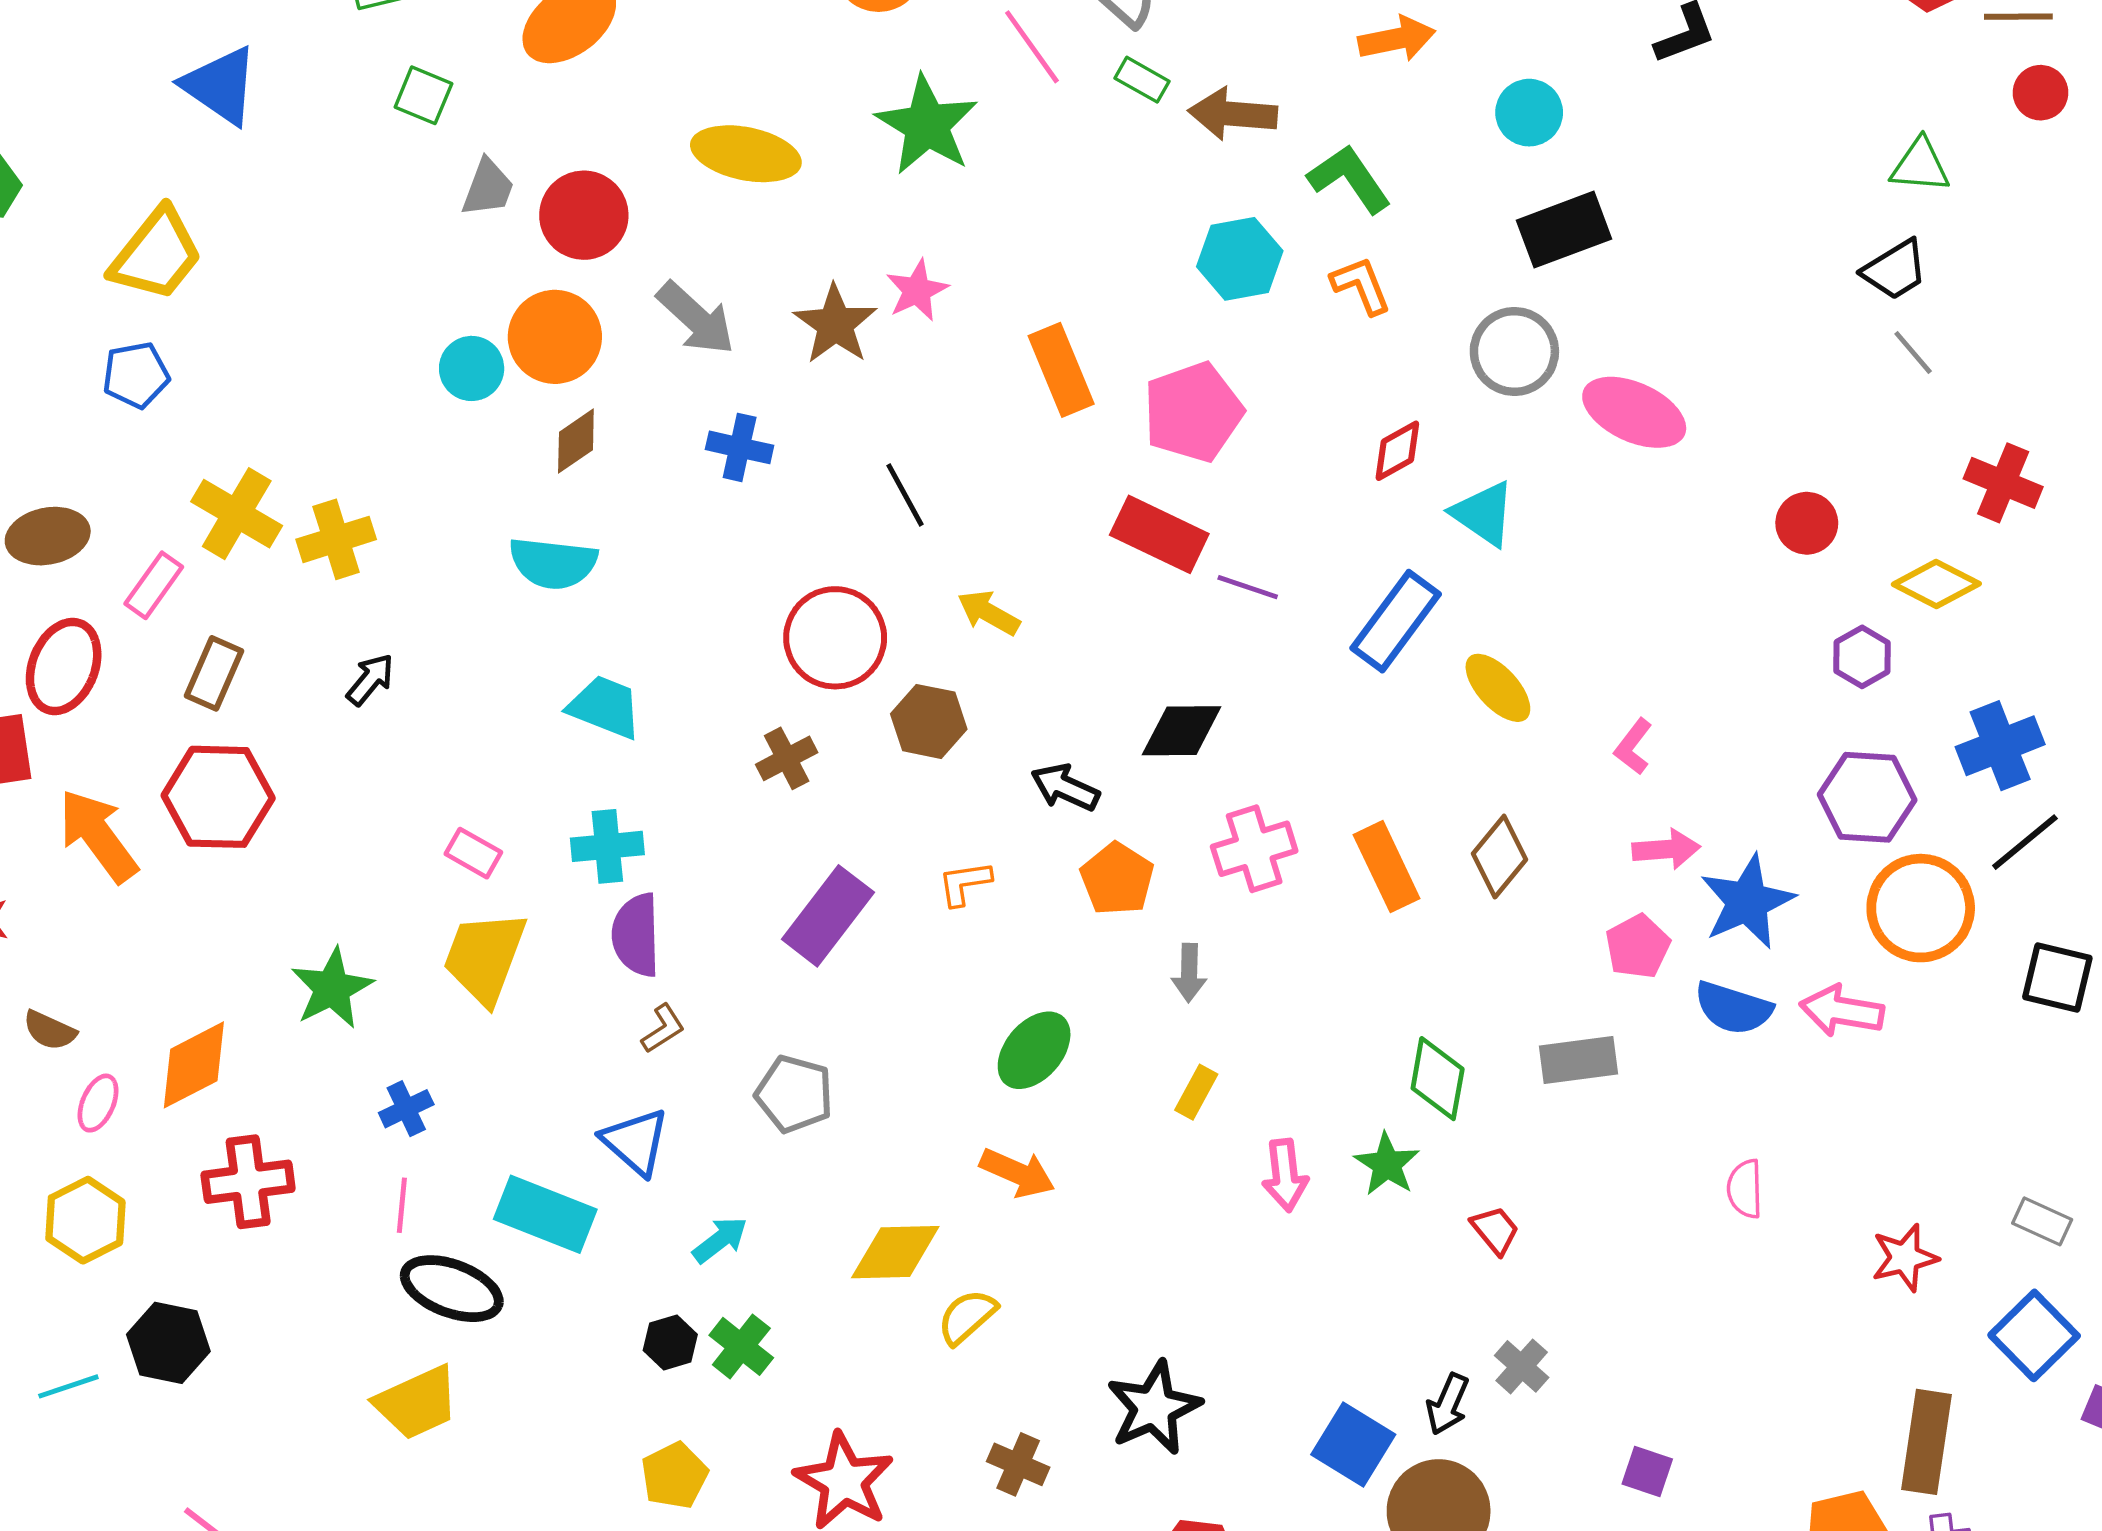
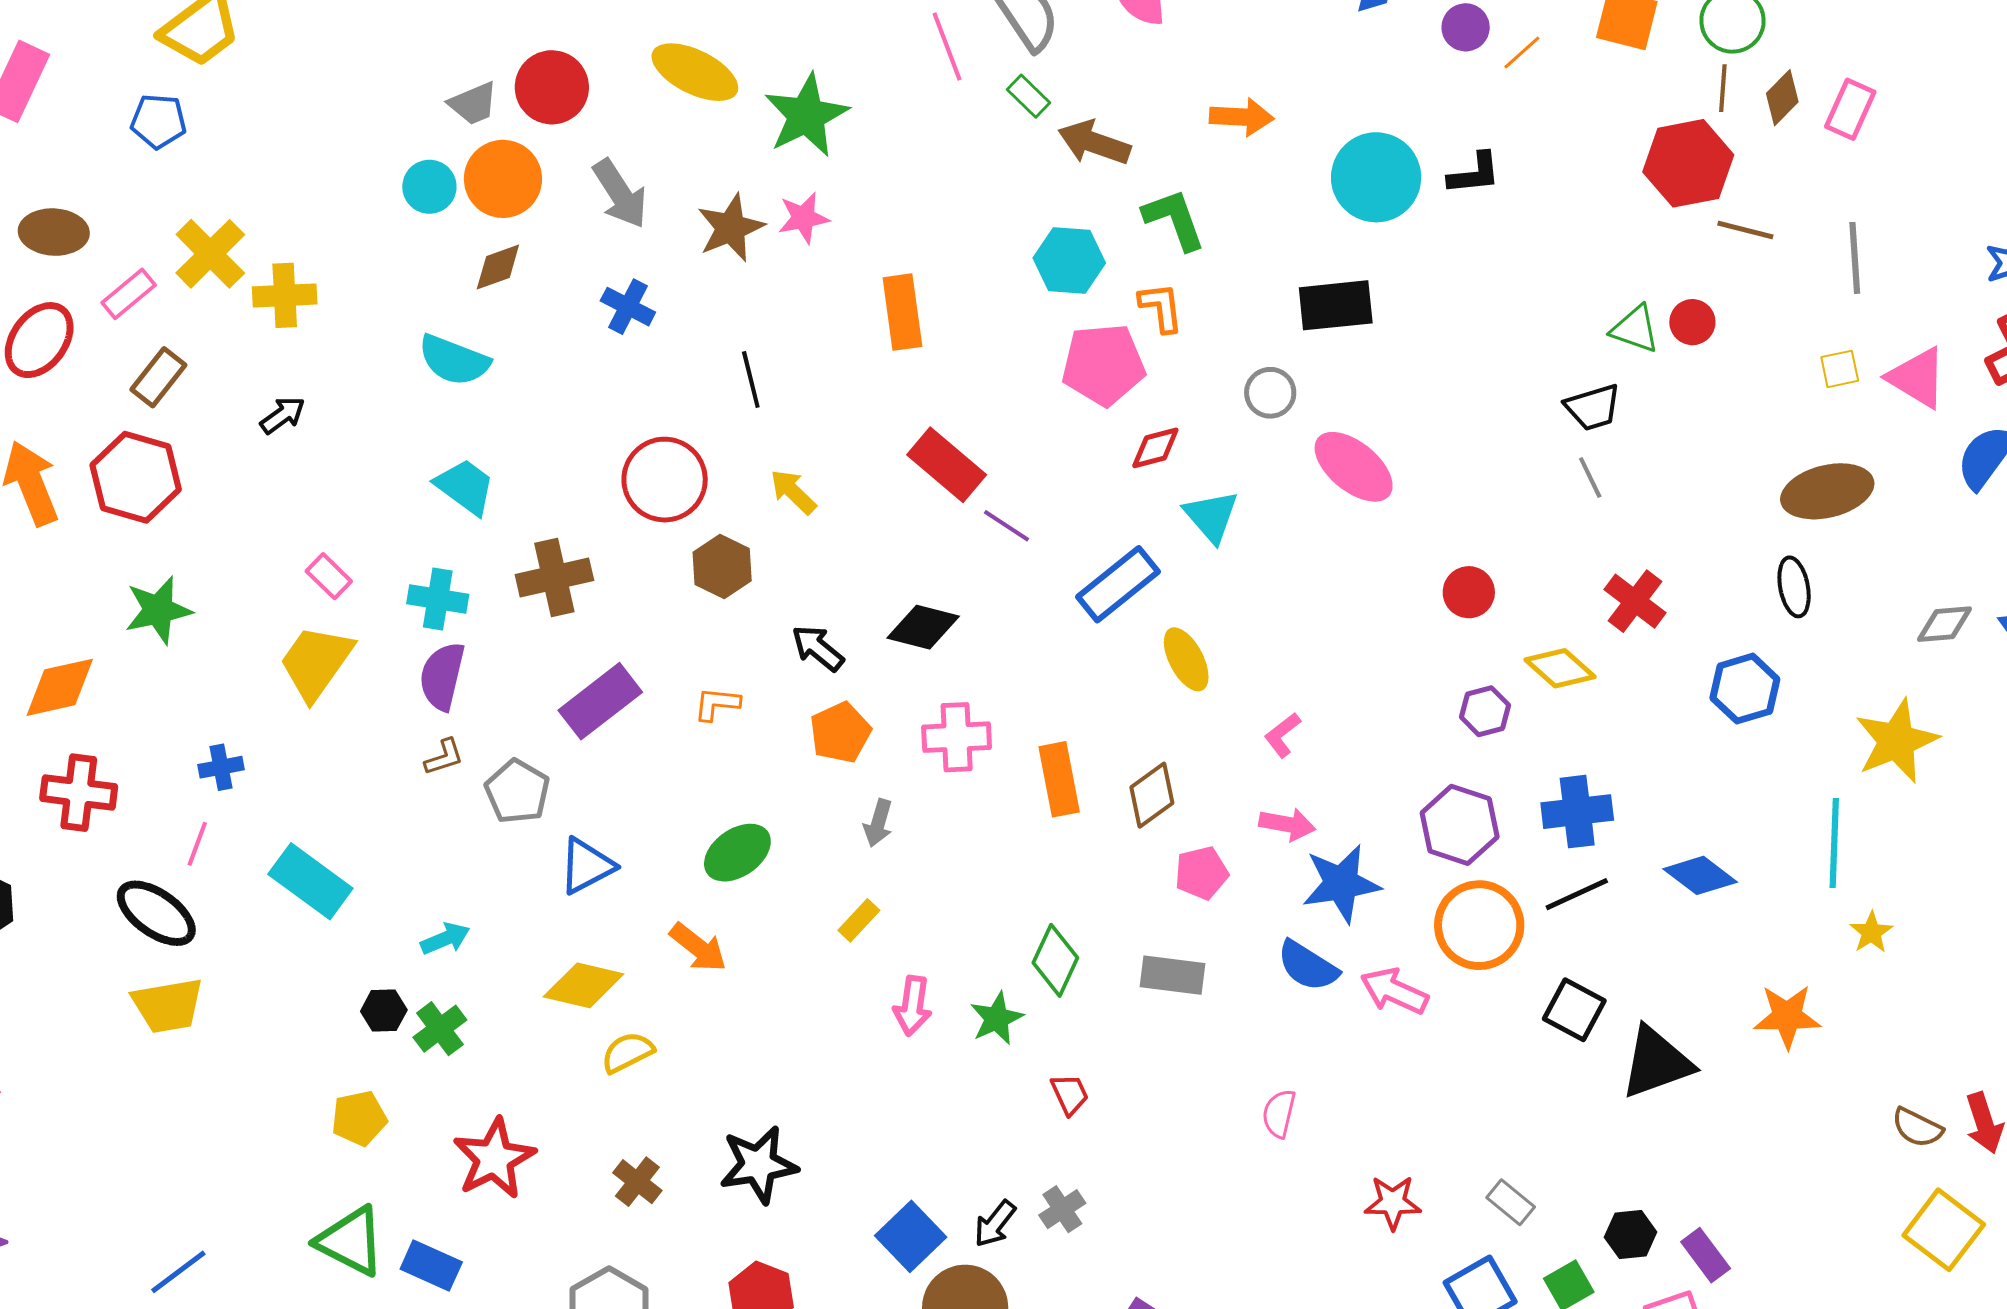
red circle: (2041, 93) -> (1692, 322), moved
cyan circle: (1529, 113) -> (1376, 177), moved, size x1.6
green star: (927, 125) -> (806, 115), moved
gray trapezoid: (488, 188) -> (473, 104), moved, turned 32
gray circle: (1514, 352) -> (1270, 393), size x0.7
pink pentagon: (1193, 412) -> (1103, 365), moved
brown cross: (787, 758) -> (554, 577), moved, size x1.5
pink pentagon: (1638, 947) -> (1202, 873), moved
green star: (332, 988) -> (158, 610), moved
gray pentagon: (794, 1094) -> (517, 792), moved
blue triangle: (635, 1142) -> (587, 866), moved, turned 36
black ellipse: (452, 1289) -> (156, 913), moved

